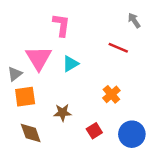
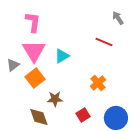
pink L-shape: (61, 25) -> (33, 22), moved
orange square: (25, 97) -> (35, 78), moved, turned -30
brown diamond: (31, 133) -> (39, 117), moved

